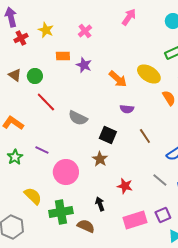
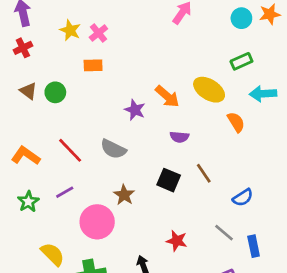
pink cross: (85, 31) -> (98, 33), moved
red cross: (21, 38) -> (23, 48), moved
purple star: (84, 65) -> (135, 110), moved
red line: (46, 102) -> (70, 150), moved
black square: (108, 135) -> (169, 180), moved
purple line: (42, 150) -> (65, 192), turned -56
brown star: (100, 159) -> (124, 195), moved

